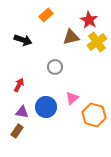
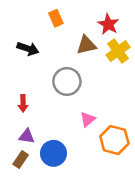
orange rectangle: (46, 15) -> (56, 18), turned -72
gray circle: (55, 67) -> (67, 81), size x1.5
red arrow: (19, 85) -> (23, 103), turned 152
blue circle: (46, 107) -> (53, 153), moved

